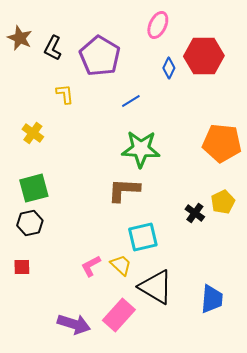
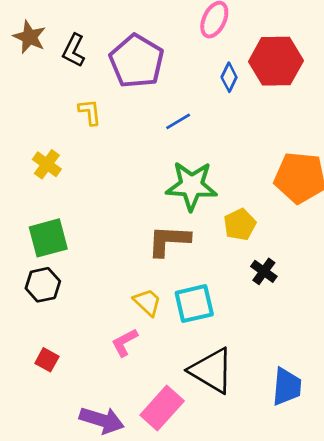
yellow pentagon: (223, 202) -> (240, 225), moved
yellow trapezoid: (121, 265) -> (147, 302), moved
red square: (22, 267) -> (47, 360), moved, turned 30

